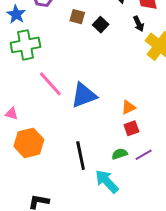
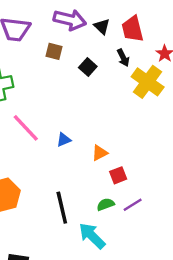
black square: (101, 25) -> (88, 67), moved
blue triangle: (84, 95) -> (64, 140), size x0.5
orange triangle: (128, 107) -> (100, 153), moved

